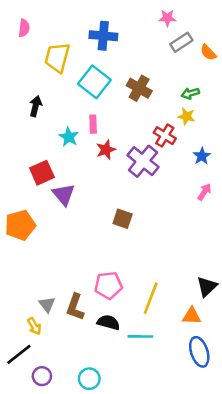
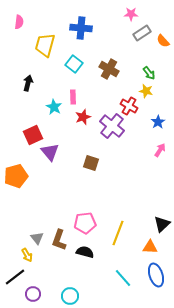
cyan square: (94, 82) -> (74, 64), size x0.7
green arrow: (190, 93) -> (149, 73), turned -112
brown square: (123, 219) -> (91, 163), moved
cyan line: (140, 336) -> (123, 278), moved, turned 48

